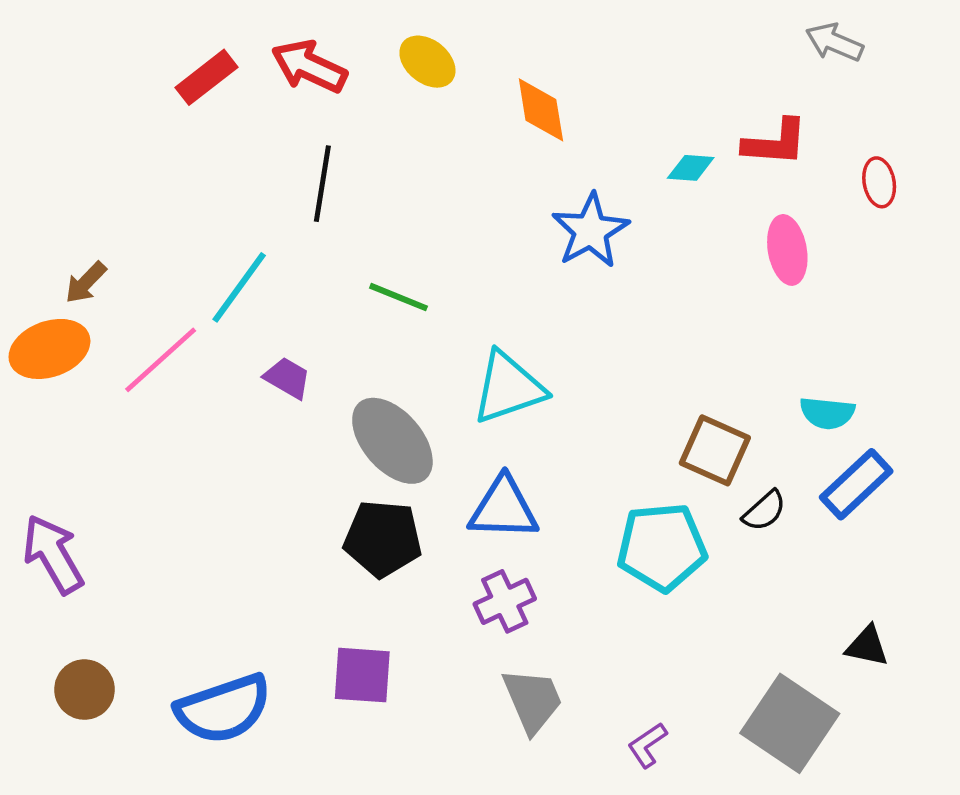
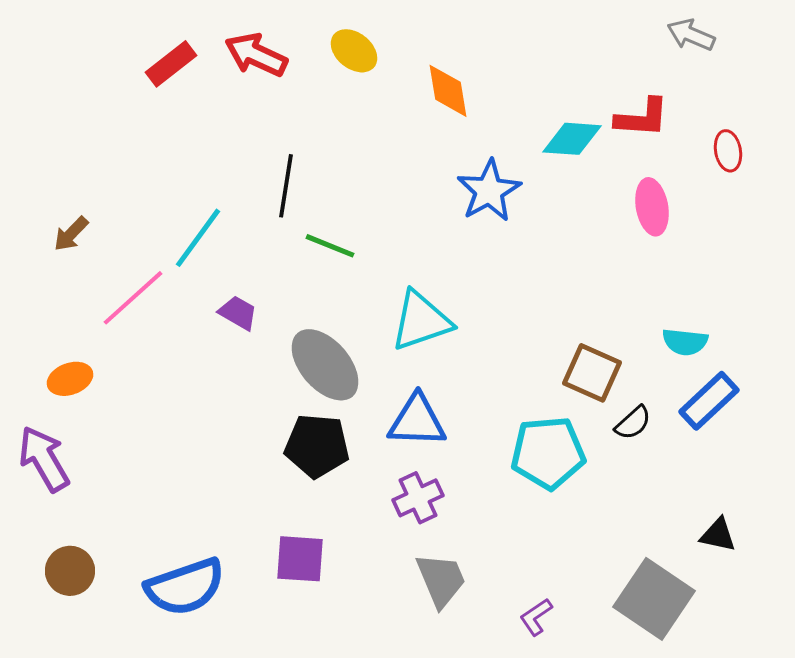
cyan diamond: (691, 168) -> (572, 139), size x1.5
black line: (322, 184) -> (286, 186), moved
orange ellipse: (49, 349) -> (70, 379), moved, size x0.7

